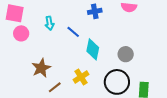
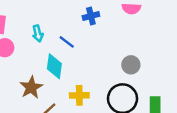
cyan diamond: (93, 49) -> (54, 66), moved
yellow cross: (81, 77) -> (79, 95), turned 35

